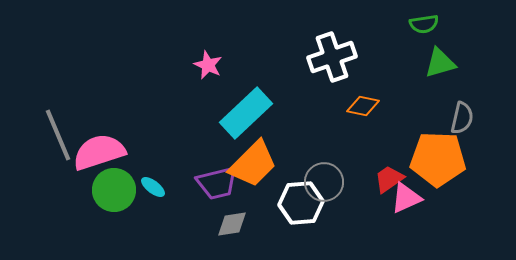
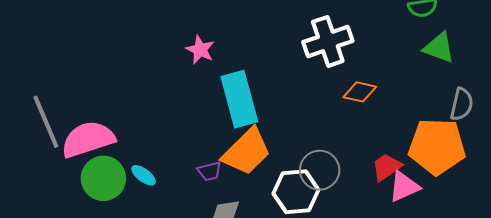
green triangle: (440, 63) -> (439, 48), turned 36
cyan rectangle: (246, 113) -> (239, 99), turned -62
purple trapezoid: (217, 183) -> (209, 171), size x0.6

